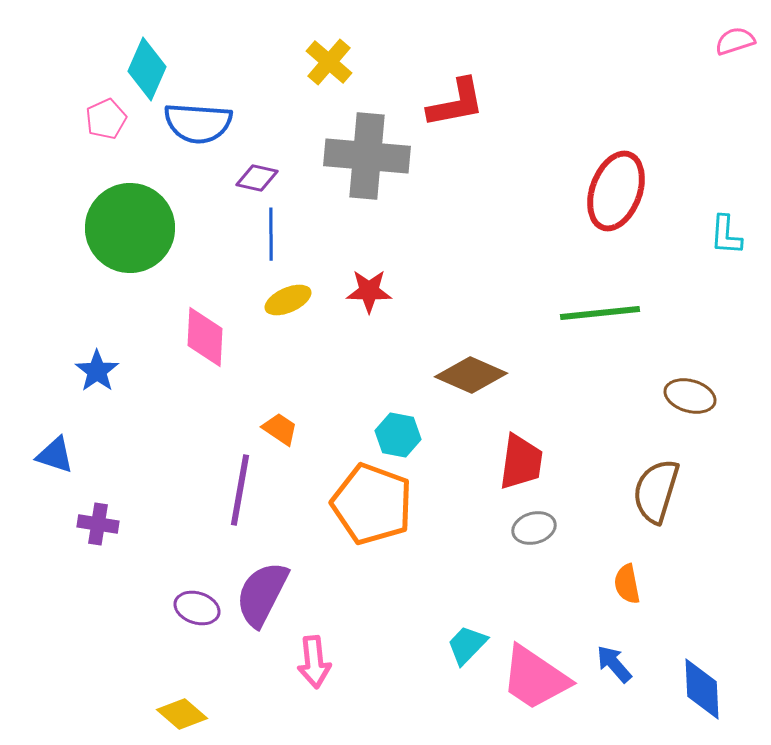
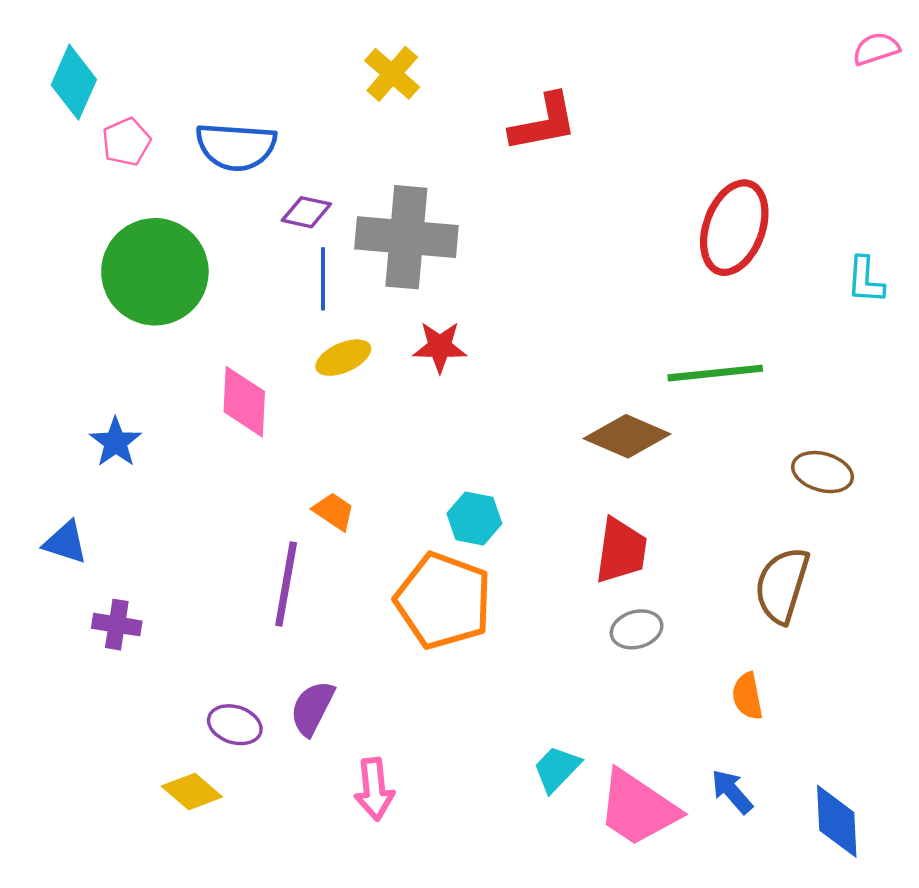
cyan diamond: (147, 69) -> (74, 82), moved
gray cross: (367, 156) -> (406, 237), moved
brown diamond: (471, 375) -> (627, 436), moved
purple semicircle: (262, 594) -> (312, 708), size x0.7
yellow diamond: (182, 714) -> (192, 791), moved

